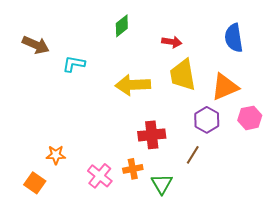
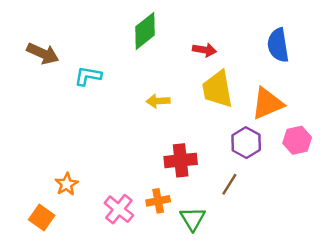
green diamond: (122, 26) -> (145, 31), size x1.4
yellow arrow: (133, 85) -> (158, 101), size x0.6
orange star: (56, 155) -> (67, 184), turned -30

